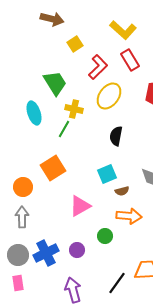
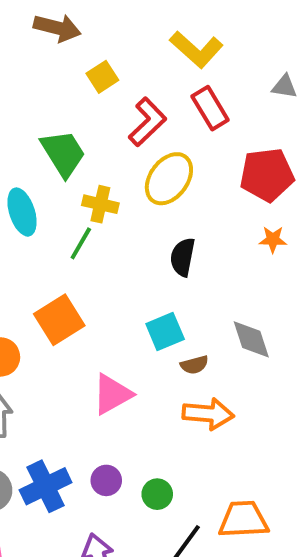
green circle: (105, 236) -> (157, 494), moved

